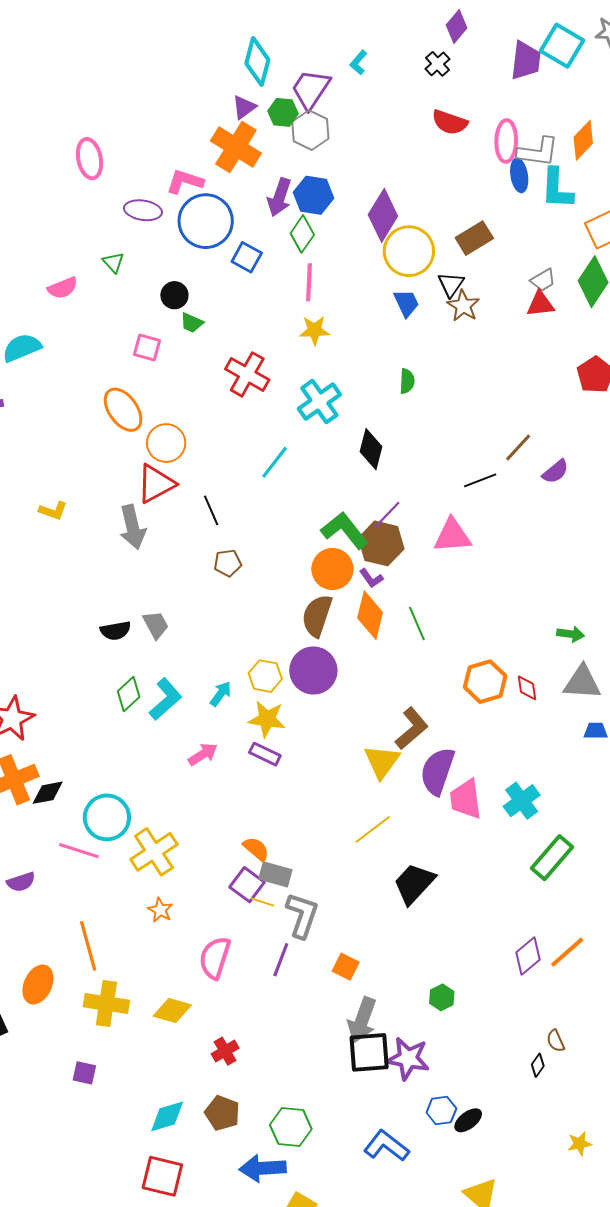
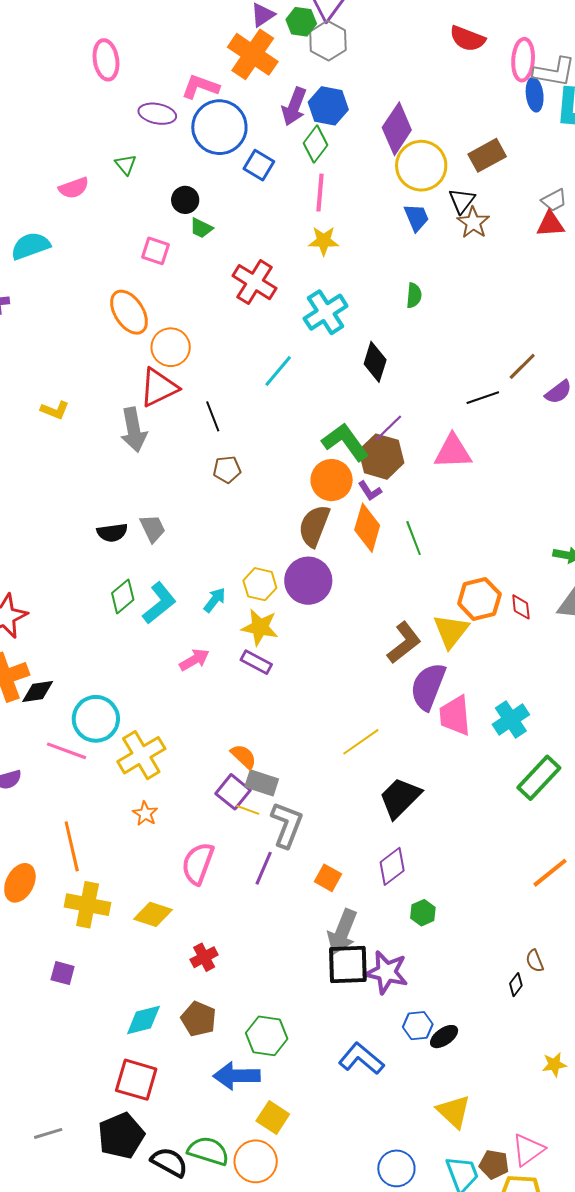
yellow triangle: (382, 762) -> (451, 631), moved
purple diamond: (528, 956) -> (392, 866), moved

